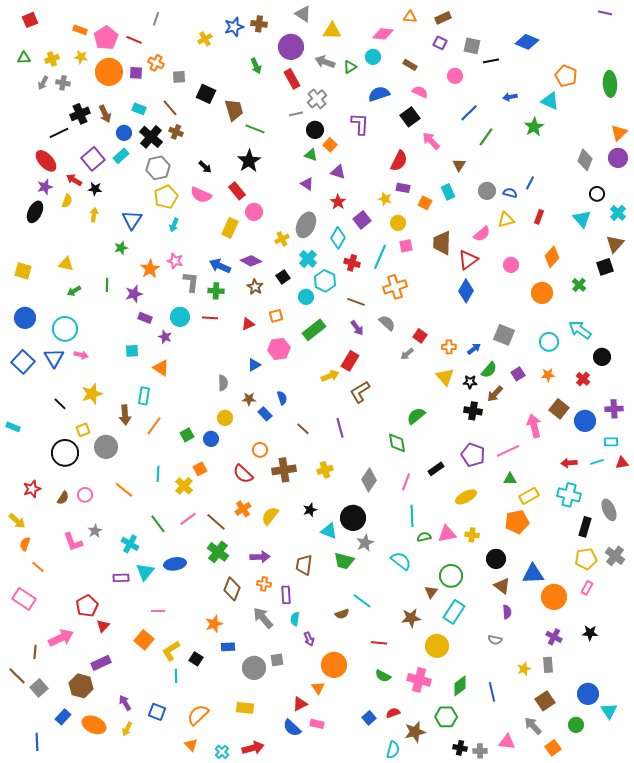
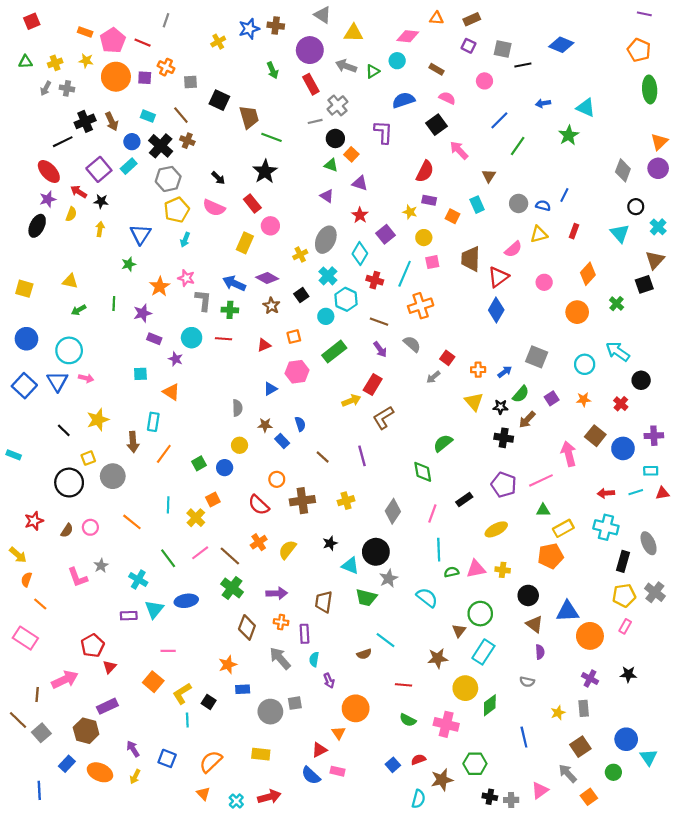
orange pentagon: (566, 76) -> (639, 50), moved
green diamond: (460, 686) -> (490, 705), moved
pink triangle: (507, 742) -> (540, 790), turned -42

